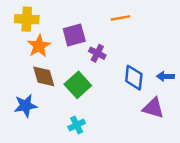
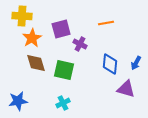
orange line: (120, 18) -> (106, 23), moved
blue arrow: (165, 76) -> (136, 63), turned -64
green square: (78, 85) -> (64, 70), turned -35
blue star: (26, 106) -> (18, 101), moved

